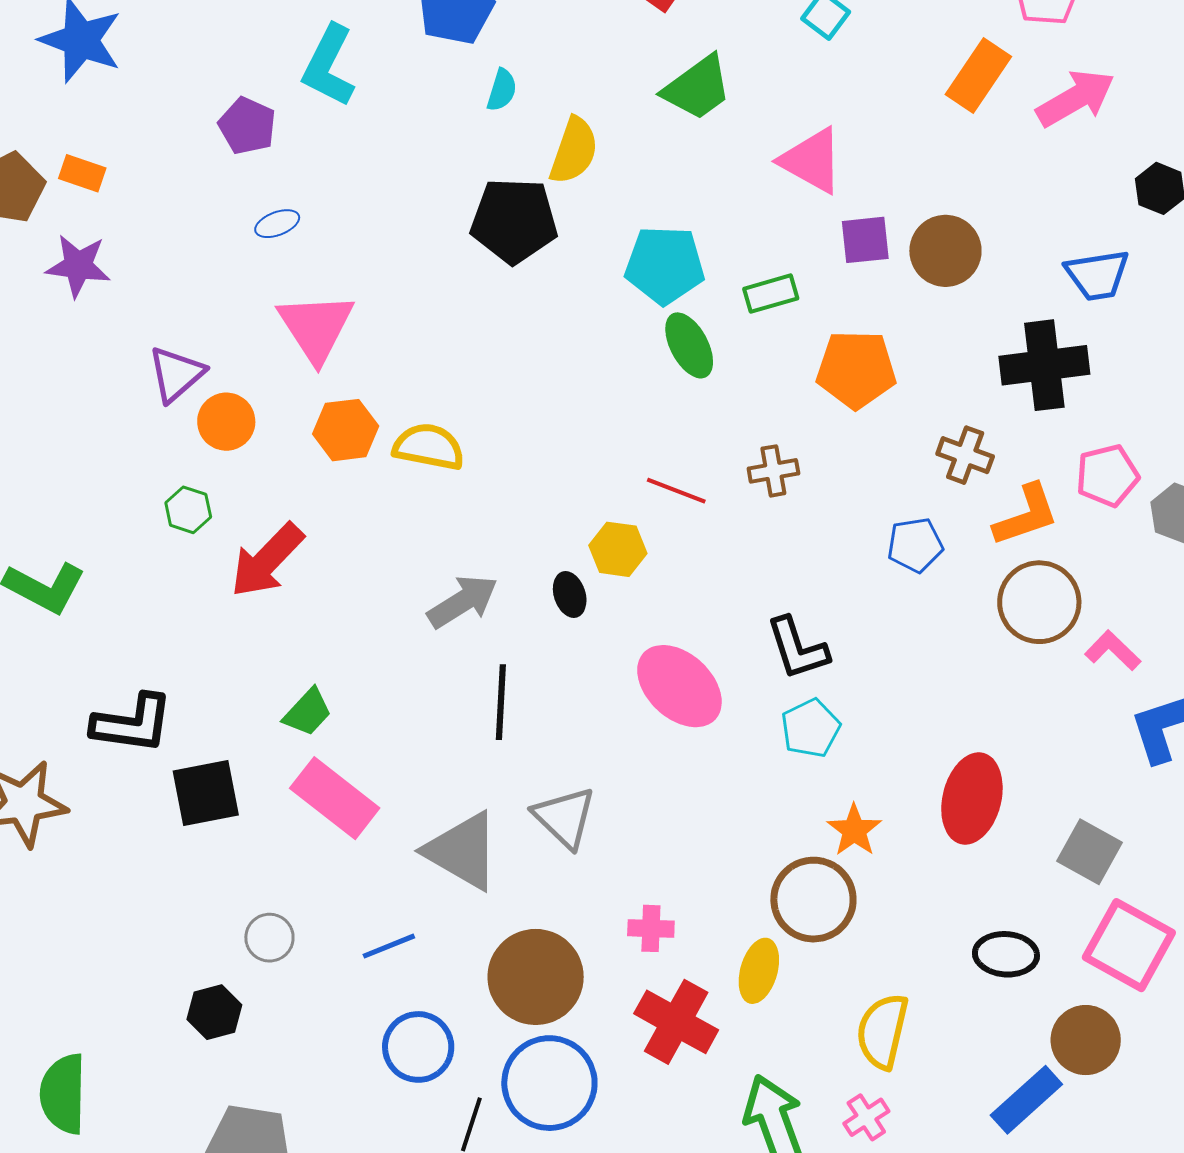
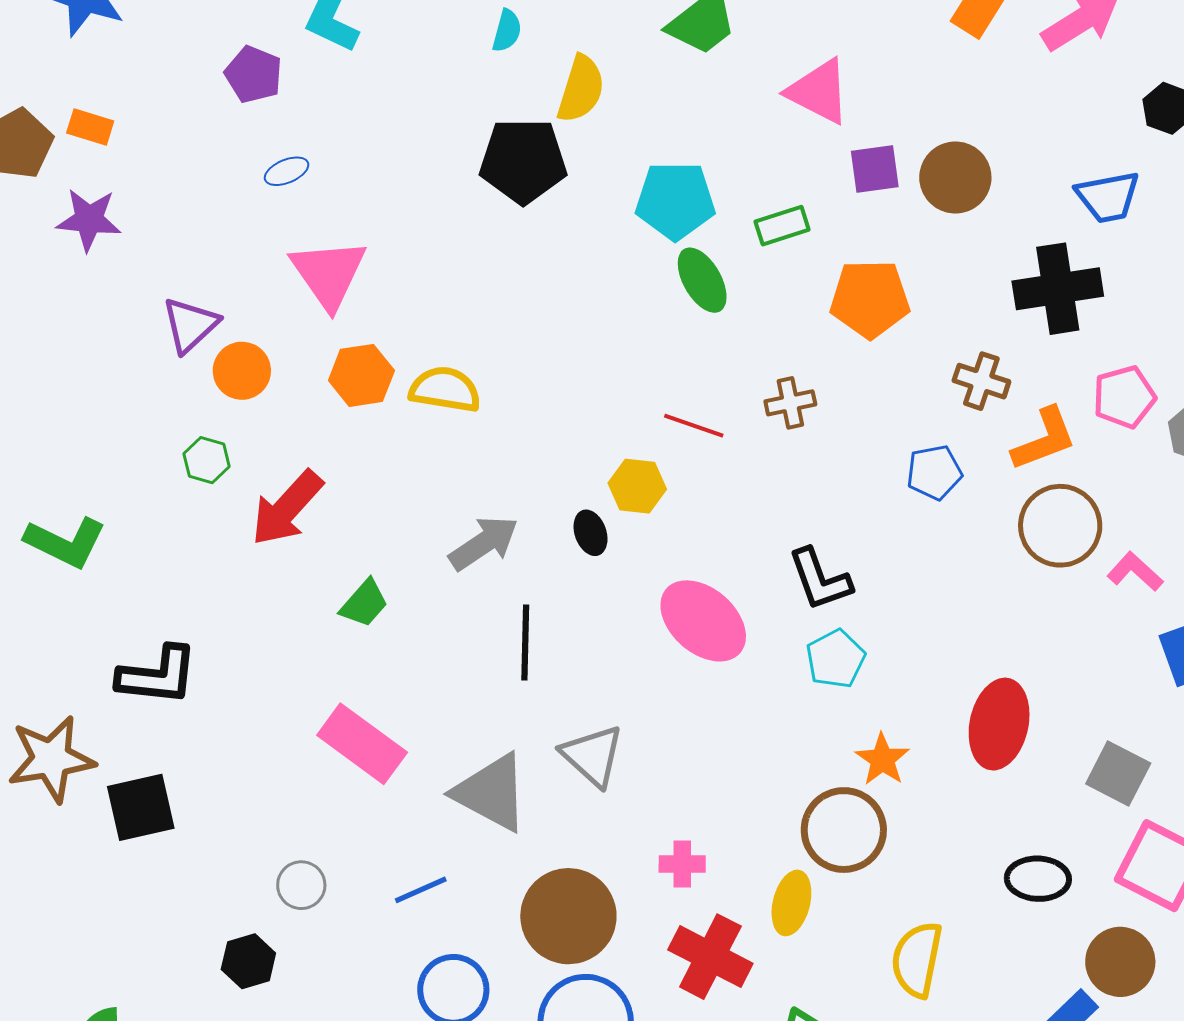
green trapezoid: (307, 712) -> (364, 603), moved
black square: (206, 793) -> (141, 807), moved

